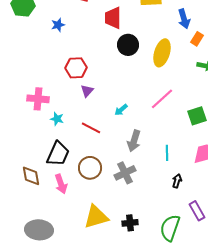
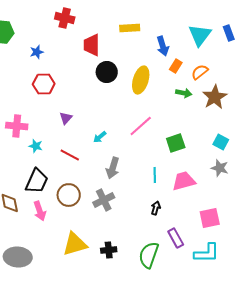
red hexagon: (76, 68) -> (44, 84), moved
cyan line: (167, 153) -> (155, 175), moved

